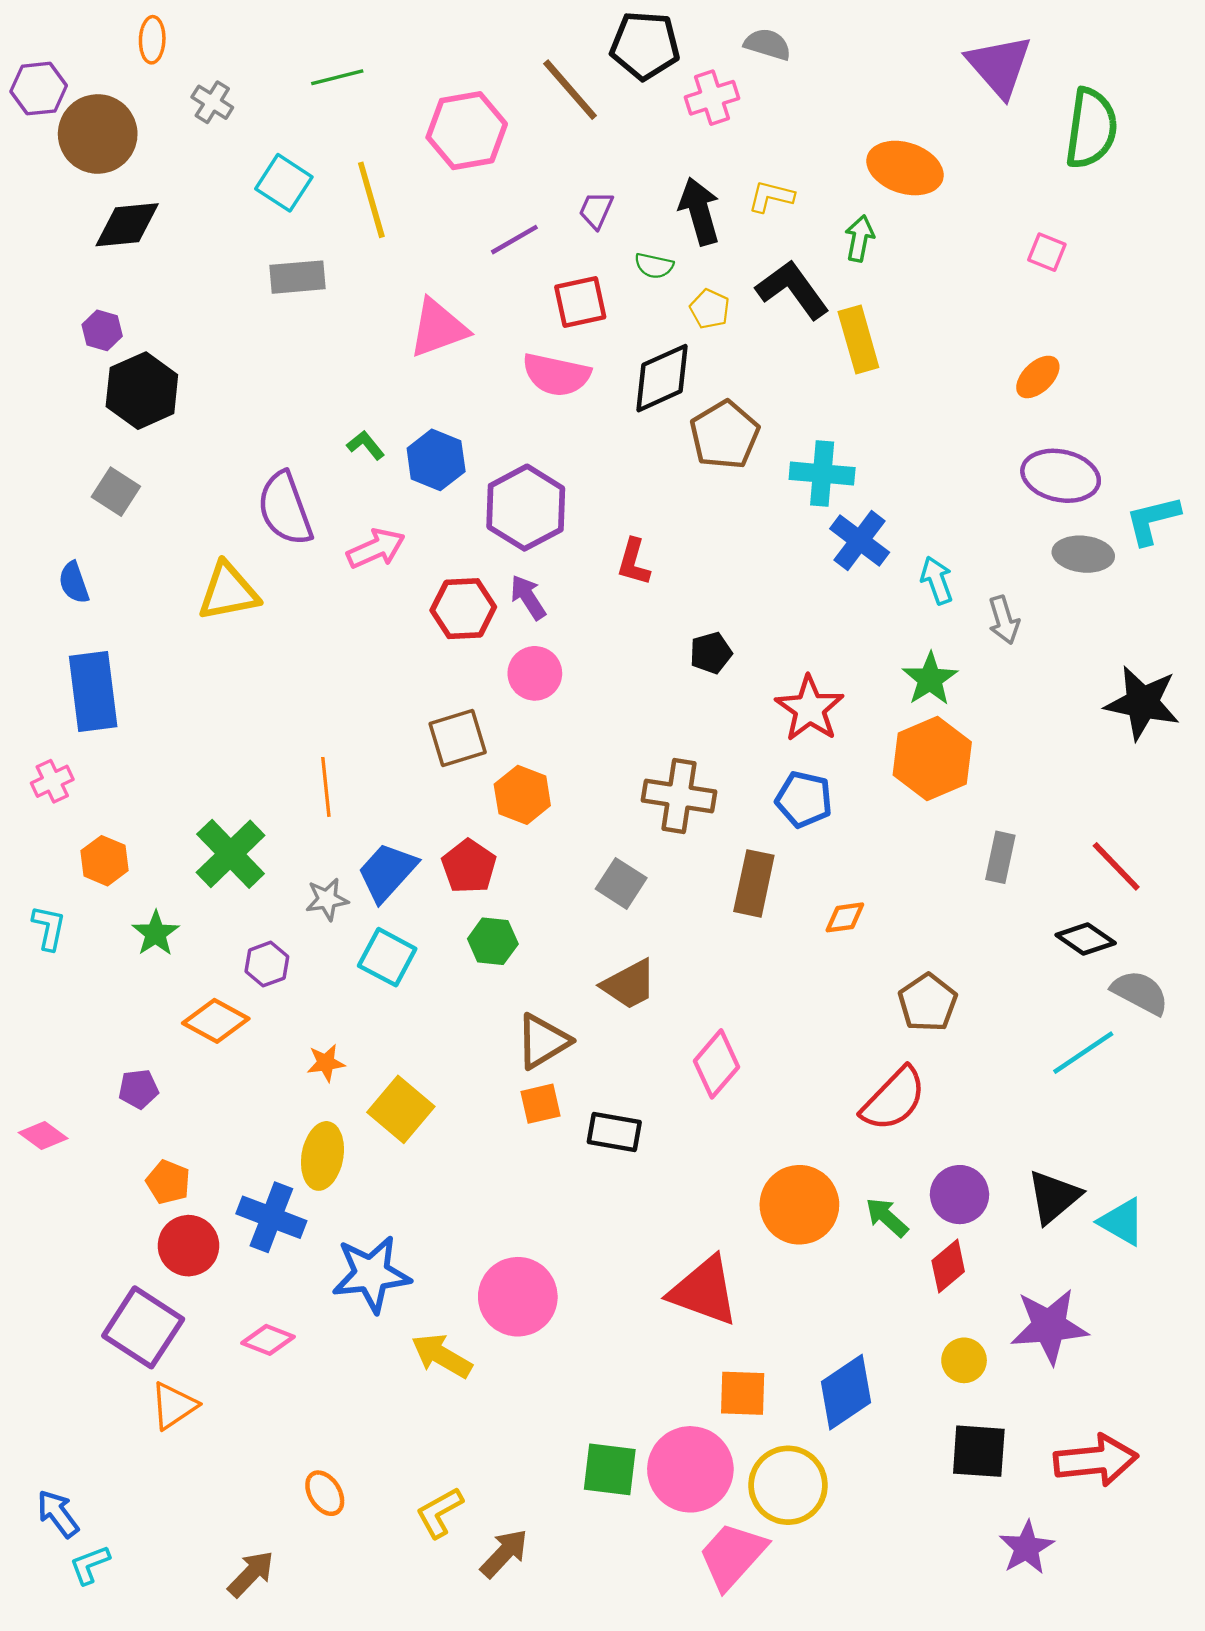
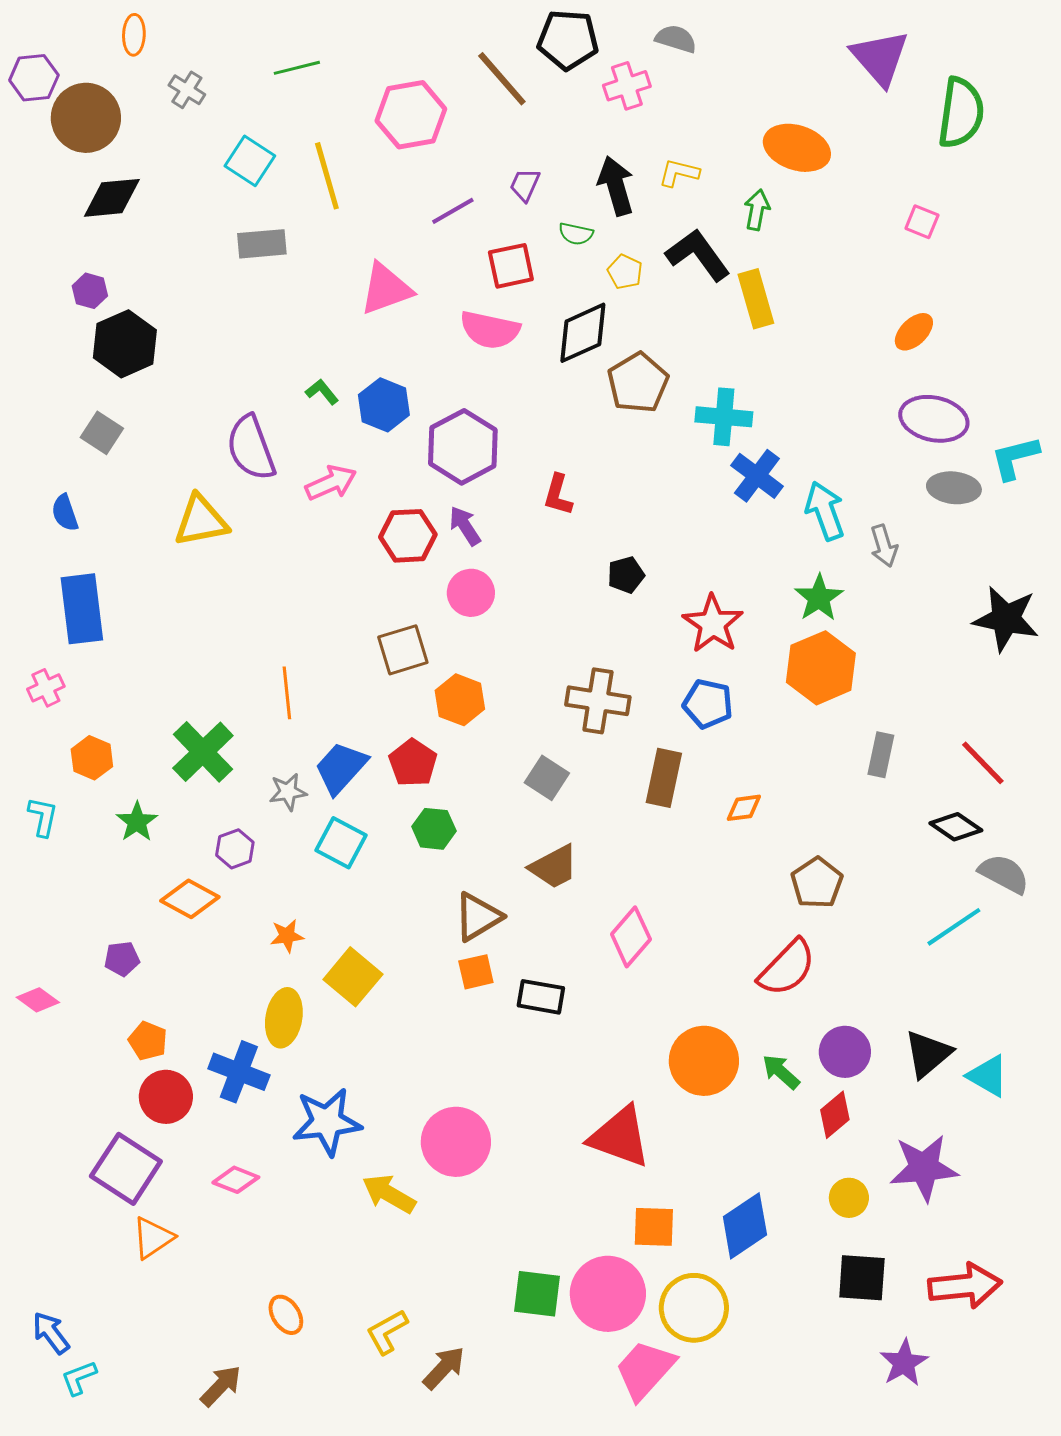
cyan arrow: (937, 580) -> (825, 511), size x1.4

